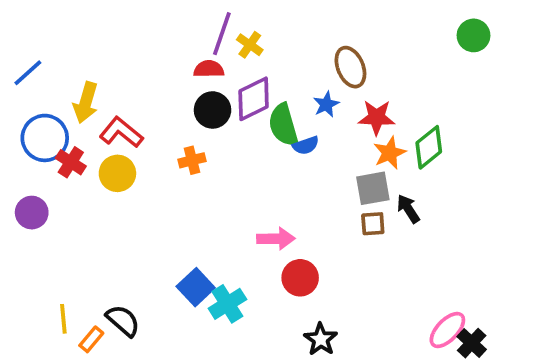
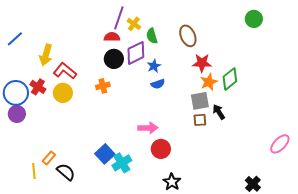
blue star: (326, 104) -> (154, 66), moved
green semicircle: (283, 125) -> (152, 36), moved, size x0.7
blue circle: (45, 138) -> (16, 93), moved
blue semicircle: (306, 145) -> (158, 84), moved
pink ellipse: (447, 330) -> (280, 144), moved
orange rectangle: (91, 339) -> (49, 158), moved

